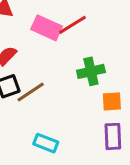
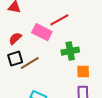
pink rectangle: (47, 28) -> (42, 32), moved

